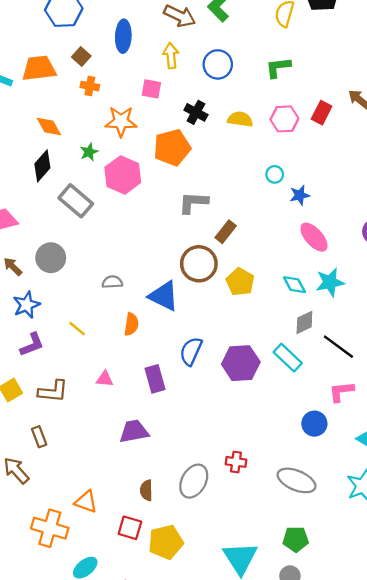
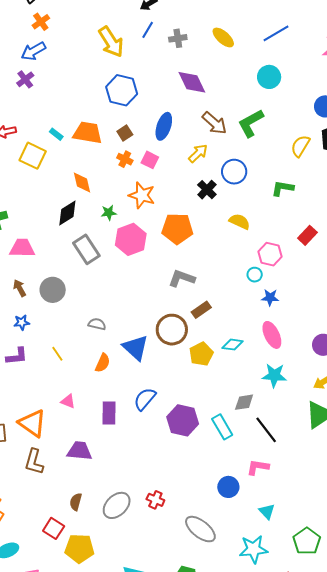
yellow arrow: (171, 56) -> (198, 153), turned 35
pink square: (151, 89) -> (150, 160), moved
black cross: (196, 112) -> (207, 190), moved
pink hexagon: (284, 119) -> (270, 254), moved
cyan diamond: (294, 285) -> (233, 345), moved, turned -70
blue star: (26, 305) -> (22, 323), size x0.7
brown L-shape: (53, 391) -> (34, 462), moved, turned 84
orange triangle: (86, 502) -> (32, 423), moved, size x1.4

